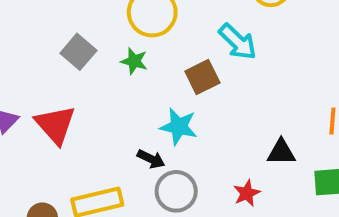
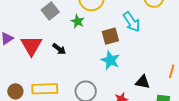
cyan star: (179, 127) -> (110, 60), moved
black arrow: (151, 159) -> (59, 49), moved

